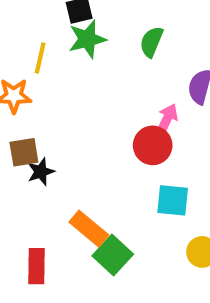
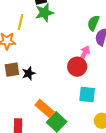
green semicircle: (152, 42) -> (93, 23), moved
black star: (41, 172) -> (29, 73), moved

